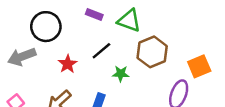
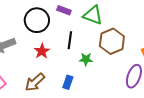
black circle: (46, 27) -> (37, 20), moved
black line: (101, 51) -> (70, 40), turned -42

